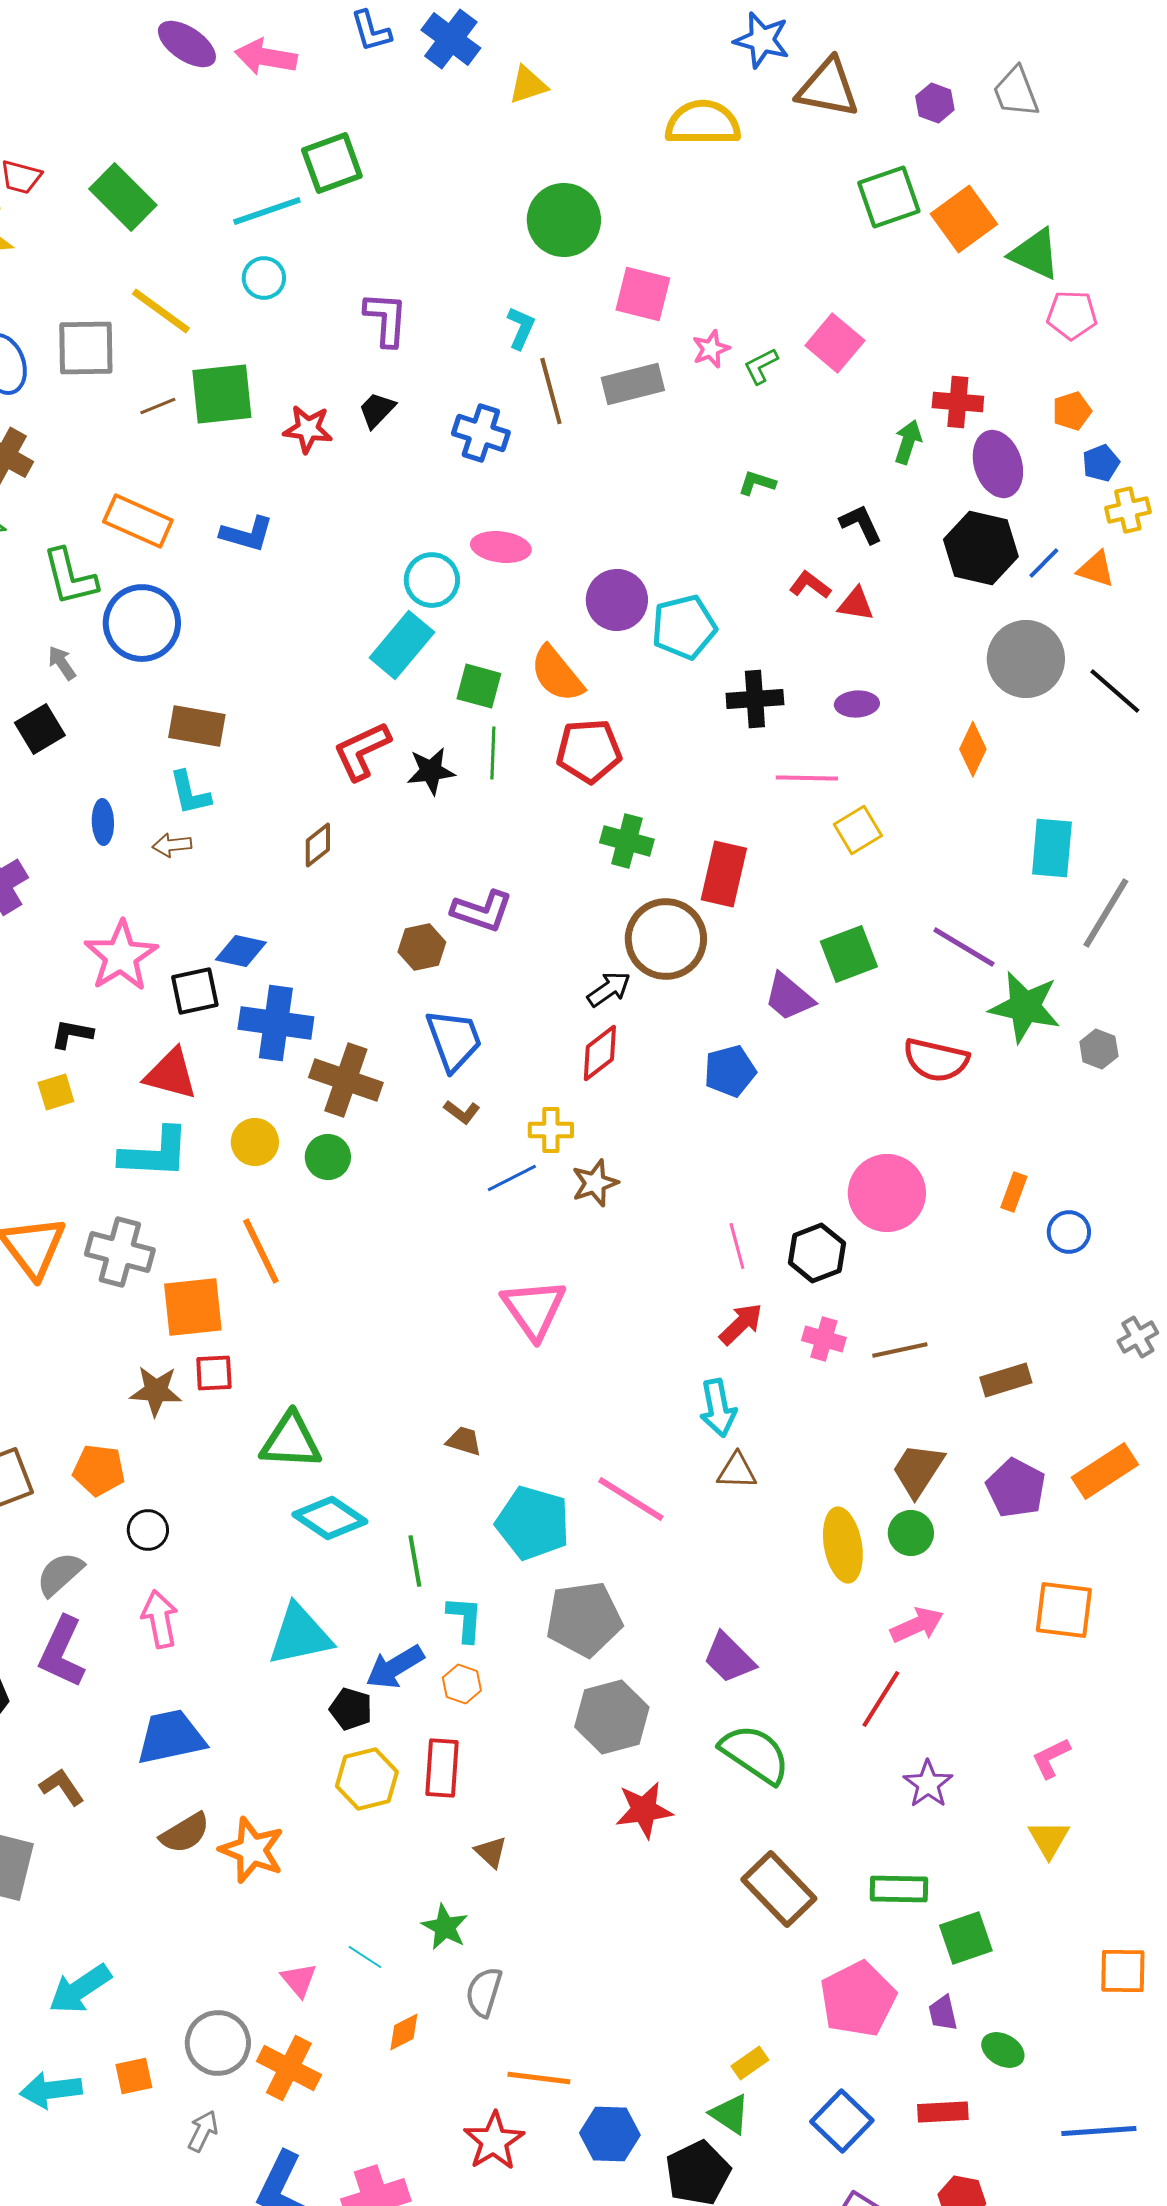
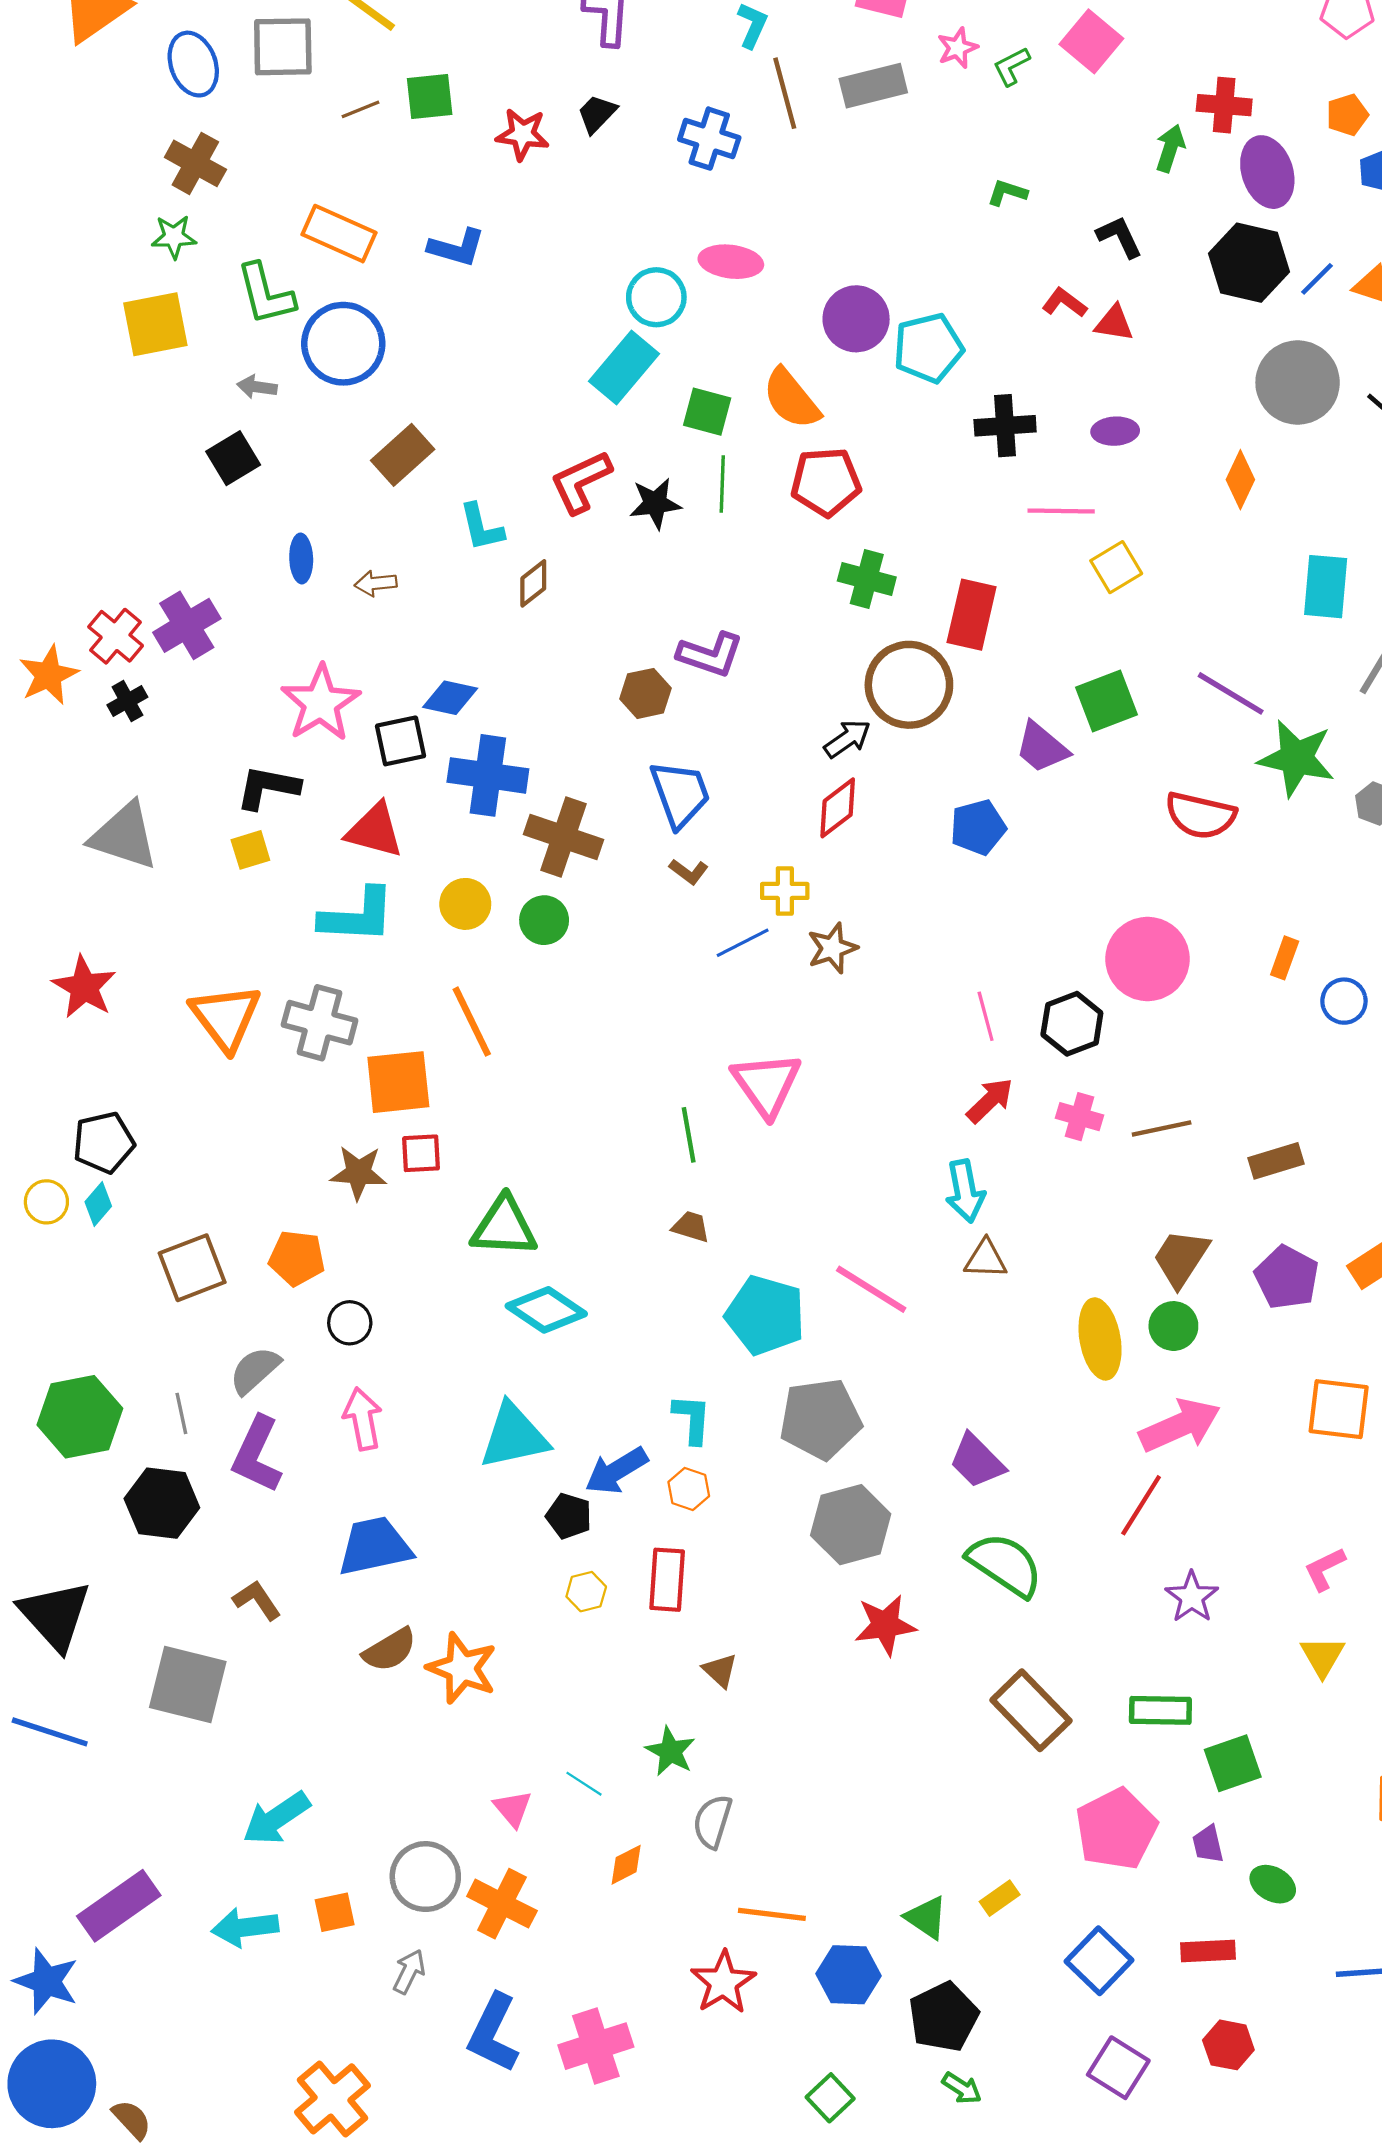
green square: (222, 394) -> (430, 96), size x0.7
gray arrow: (62, 663) -> (257, 387), turned -48
brown rectangle: (197, 726) -> (403, 455), turned -52
cyan L-shape: (190, 793) -> (481, 527), moved
black L-shape: (72, 1034) -> (268, 787), size x1.4
green line: (415, 1561) -> (689, 1135), moved
pink arrow: (917, 1625) -> (1180, 1425), size x1.4
yellow hexagon: (367, 1779) -> (586, 1592), size x0.6
green triangle: (730, 2114) -> (926, 1918), moved

